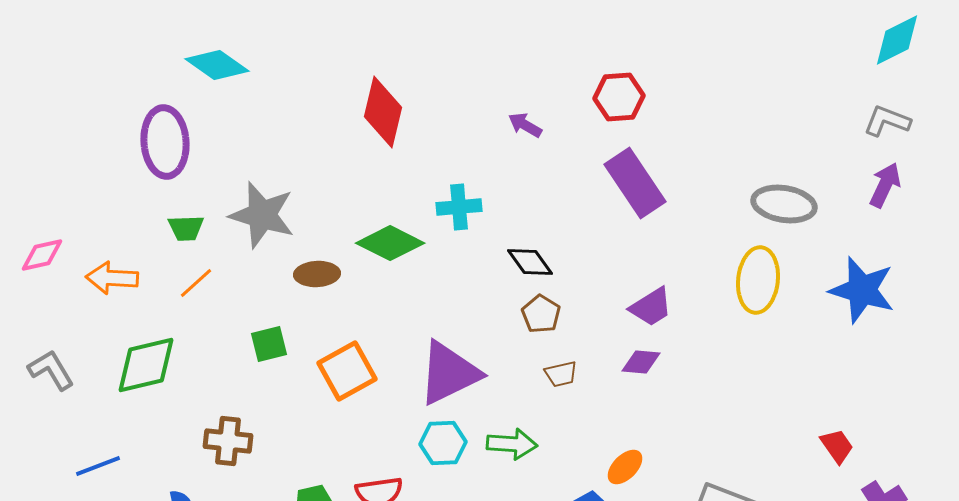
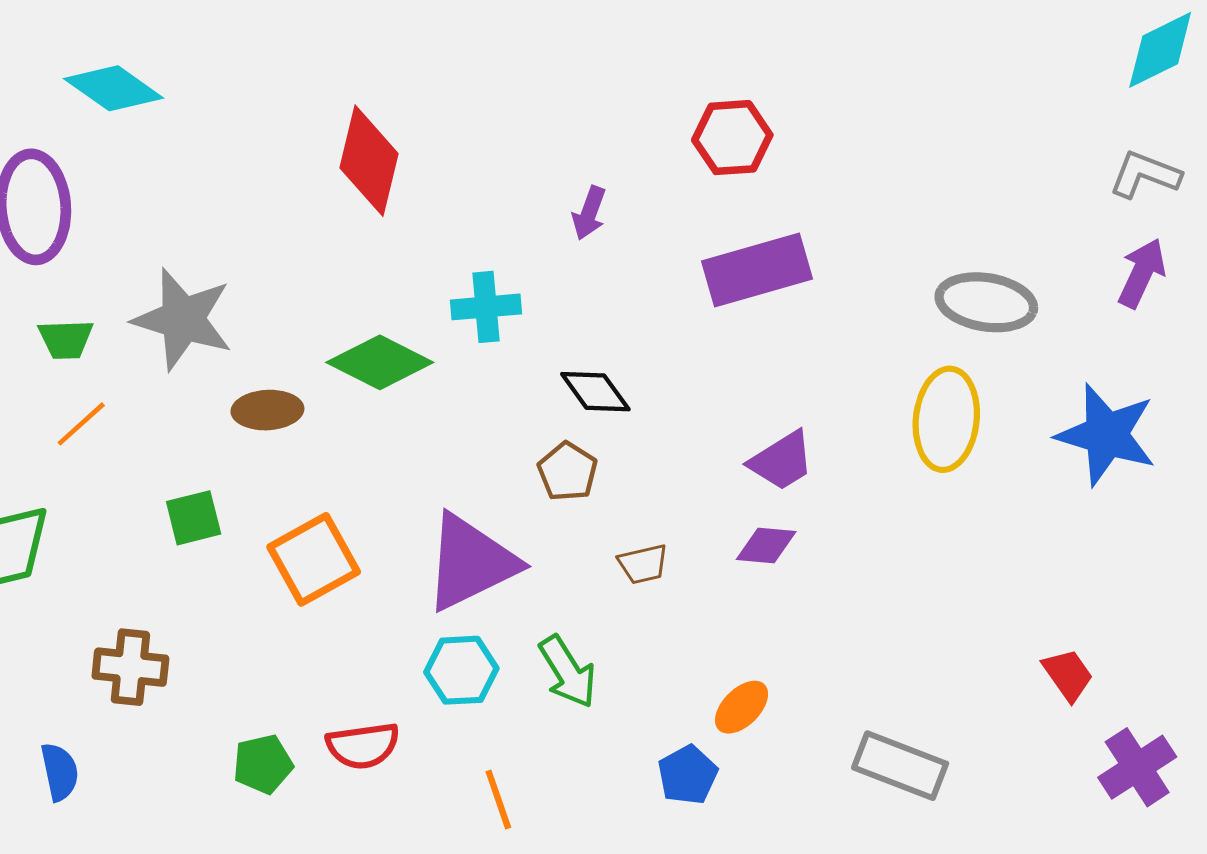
purple arrow: (525, 125) -> (589, 213), moved, turned -100
purple rectangle: (635, 183) -> (757, 270), turned -72
brown pentagon: (541, 314) -> (568, 472), moved
green arrow: (512, 444) -> (568, 672), turned 54

